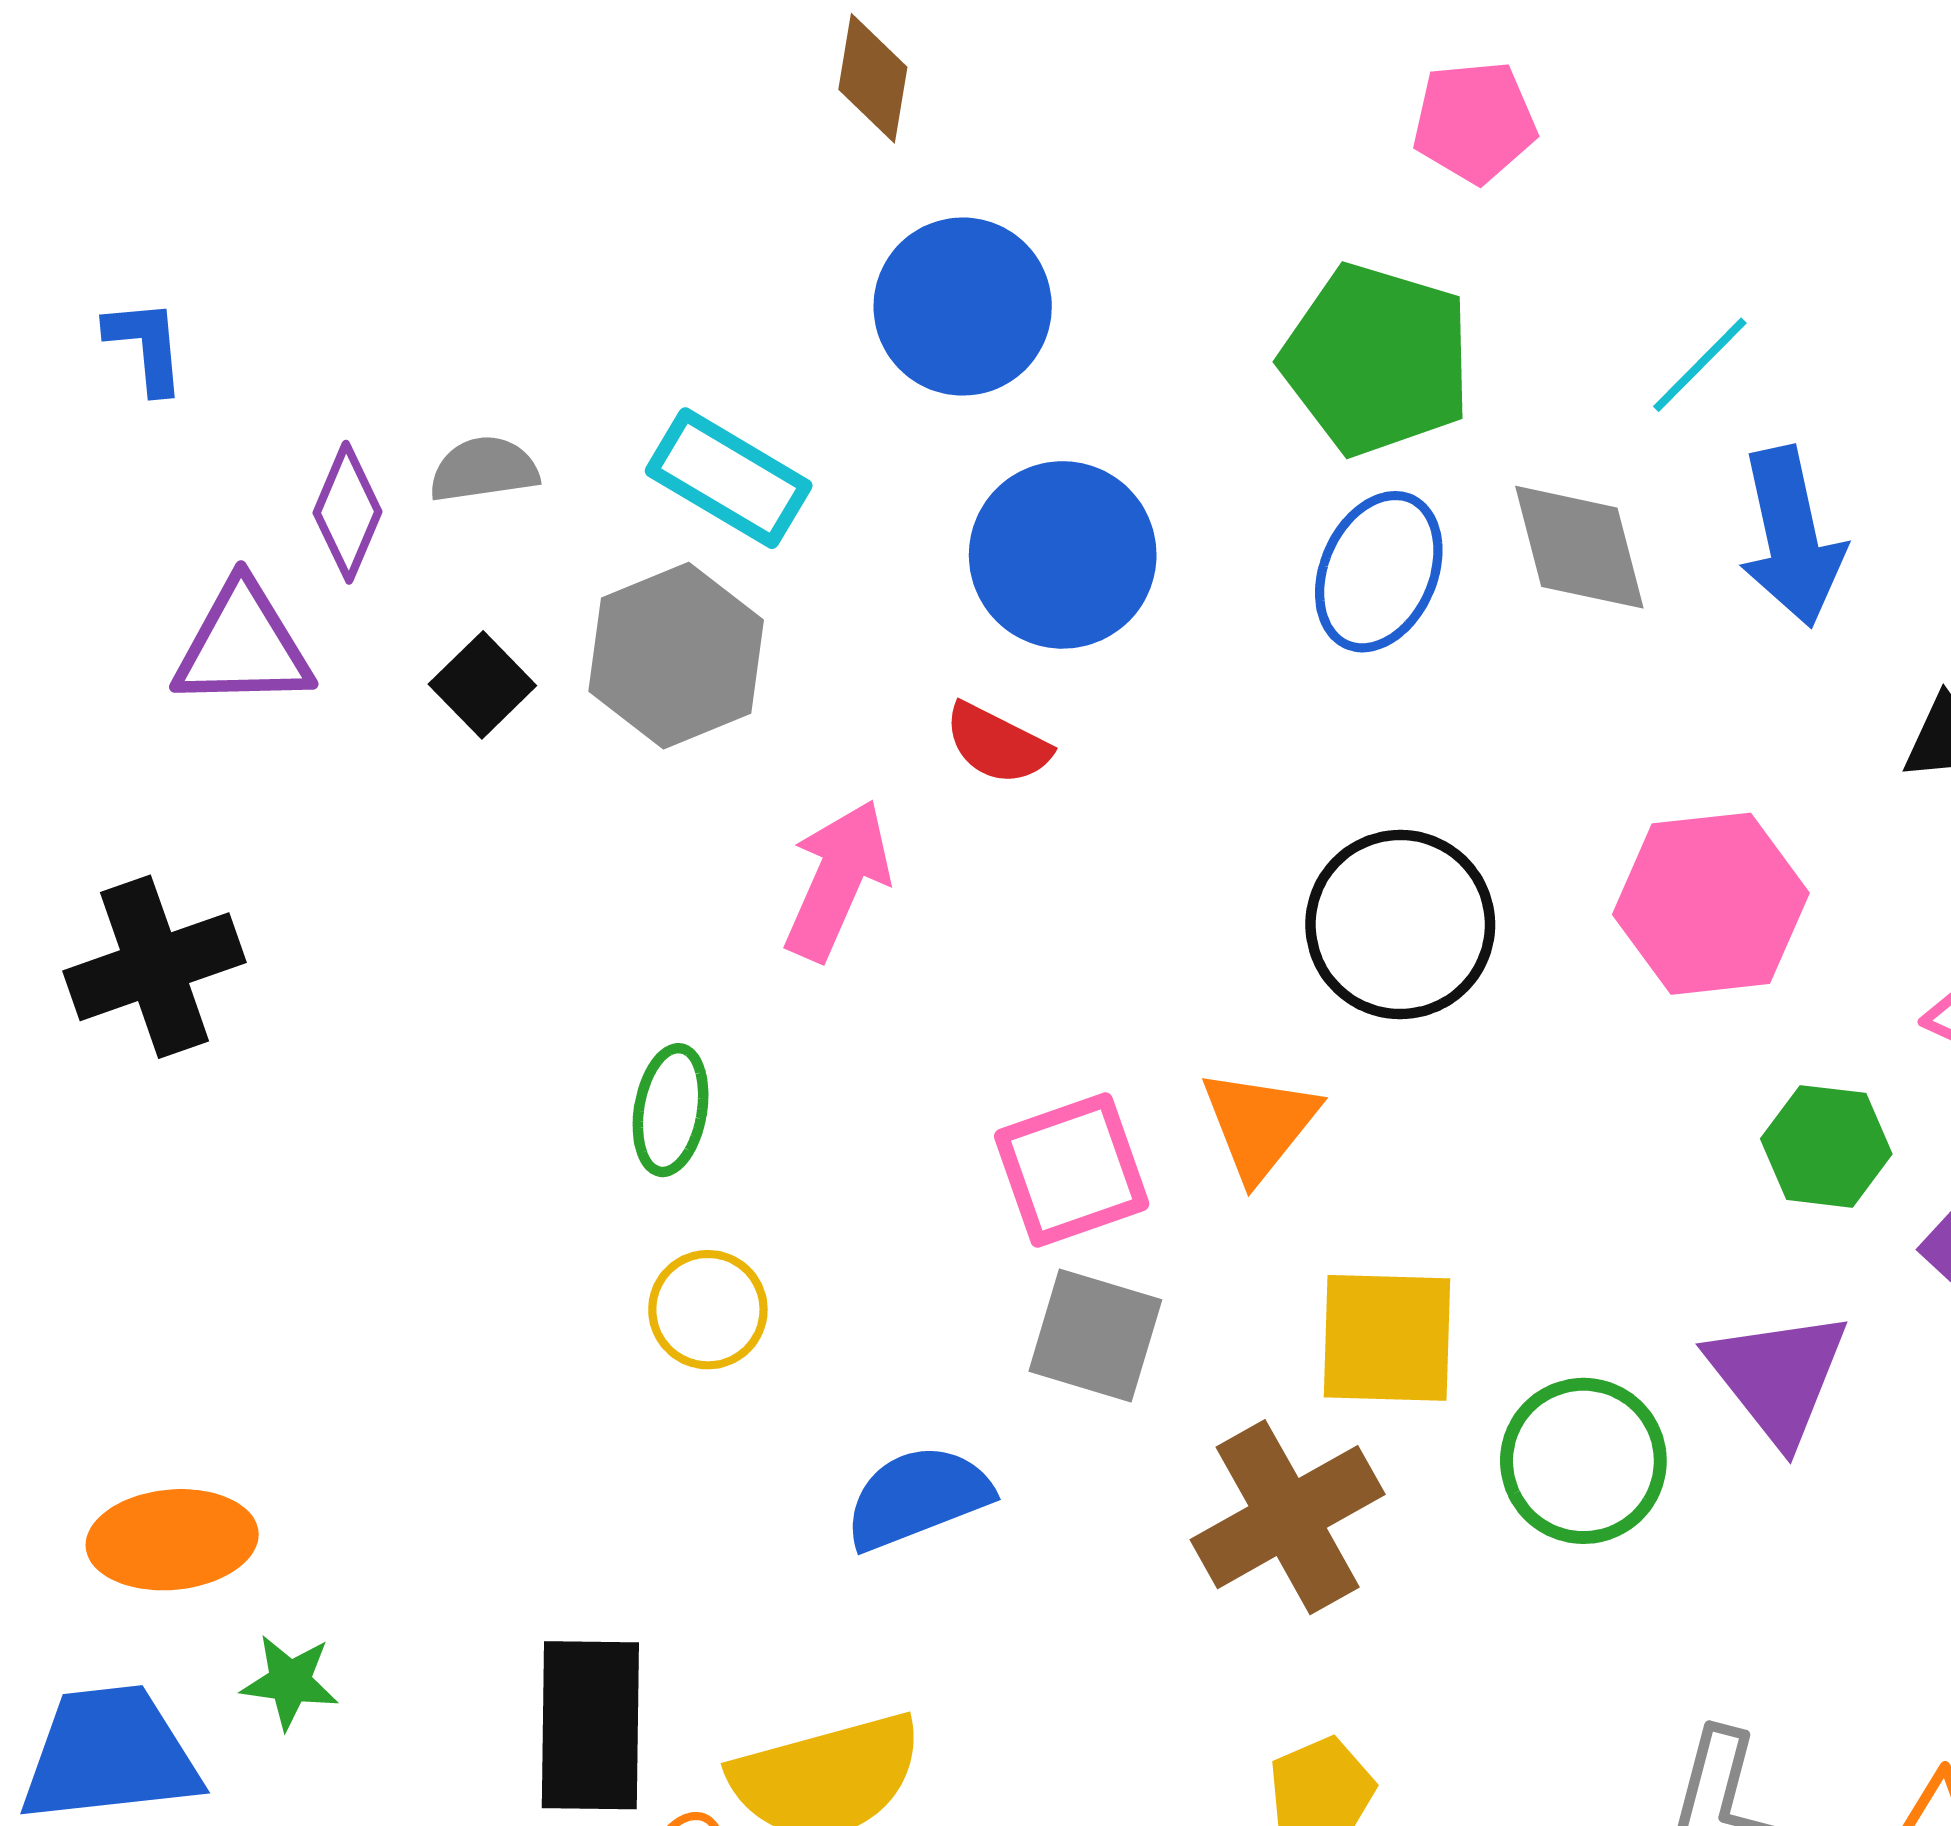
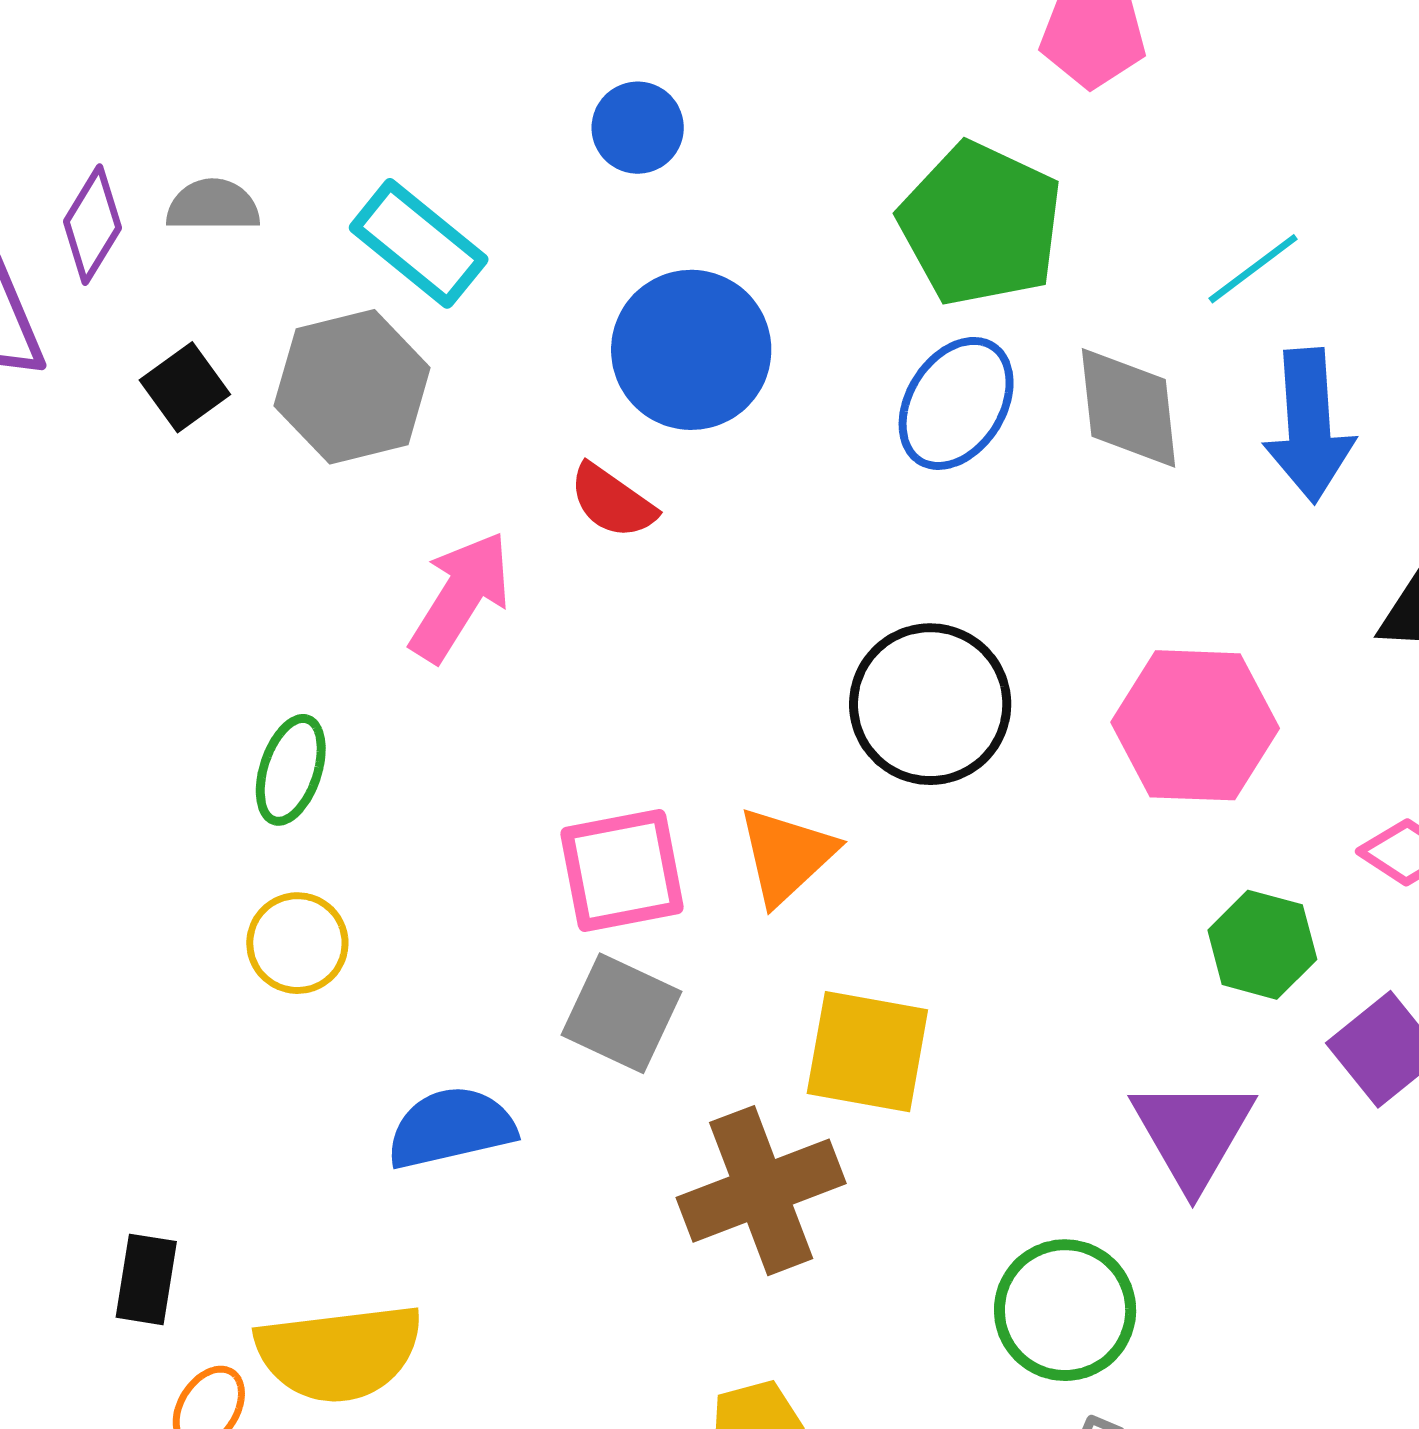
blue circle: (963, 307) -> (638, 128), size x0.6
green circle: (1583, 1461) -> (1065, 1310), moved
black rectangle: (590, 1725) -> (146, 1279), size x0.6

